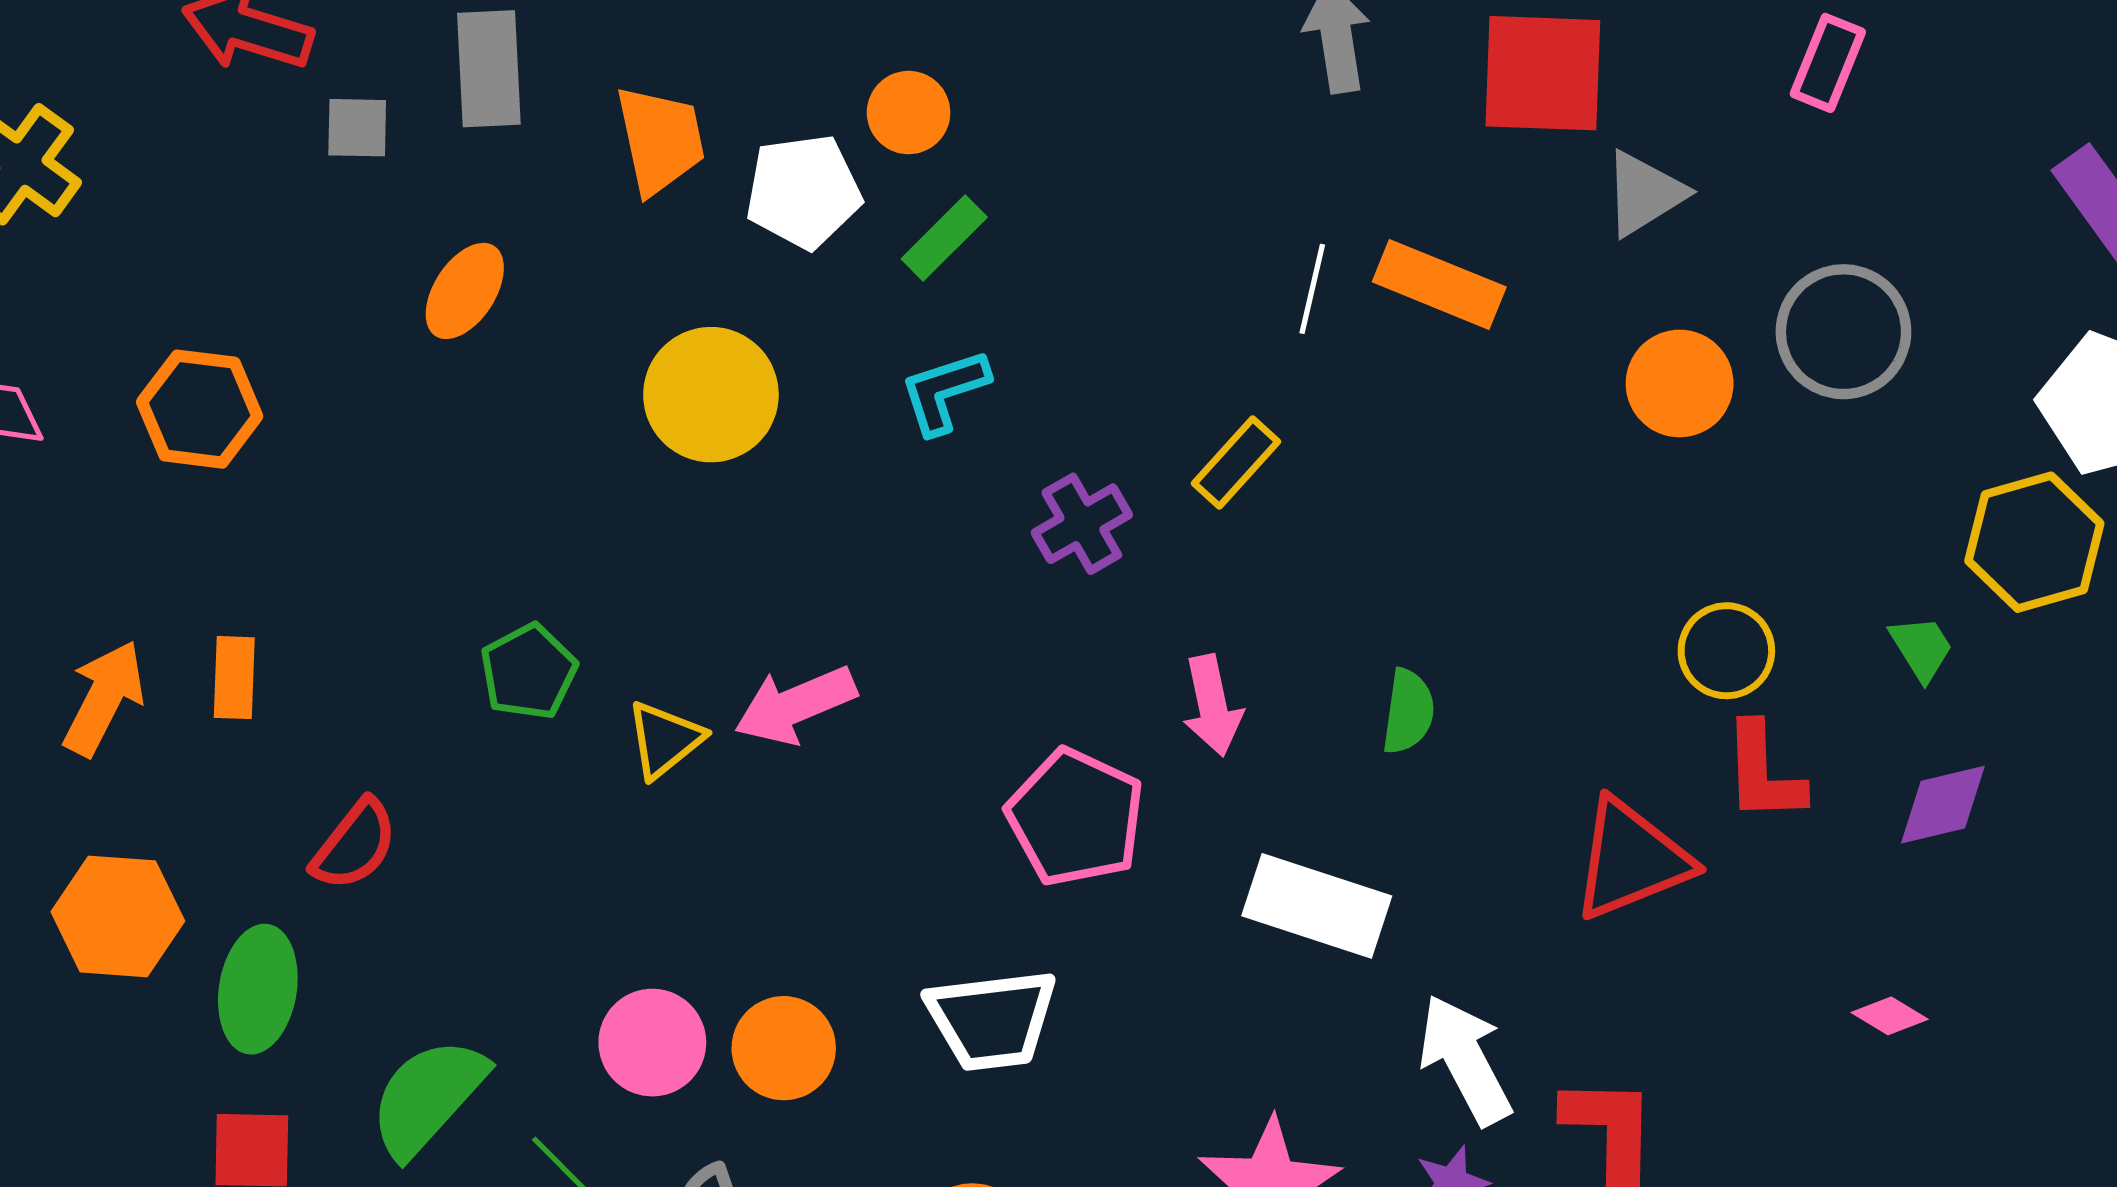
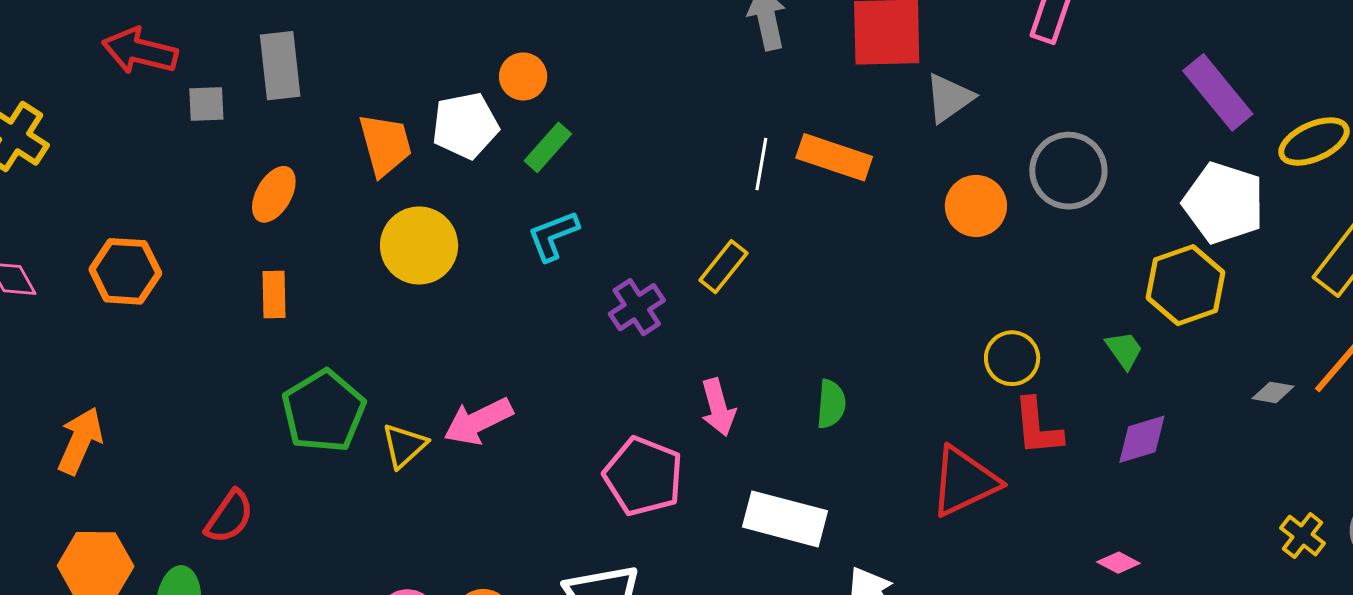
orange trapezoid: (660, 140) -> (385, 145), moved
green pentagon: (529, 672) -> (324, 411), size x1.5
orange rectangle: (234, 678) -> (274, 295), moved

